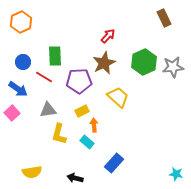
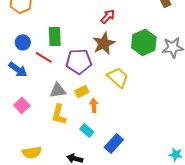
gray triangle: (48, 110) -> (58, 90), moved
pink square: (12, 113) -> (22, 105), moved
cyan rectangle: (87, 142) -> (87, 130), moved

